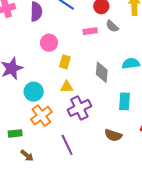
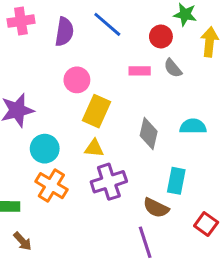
yellow rectangle: (65, 62) -> (96, 111), size x1.5
orange cross: (41, 116) -> (51, 186), turned -30
brown semicircle: (113, 135) -> (156, 208), moved
purple line: (67, 145) -> (145, 242), moved

